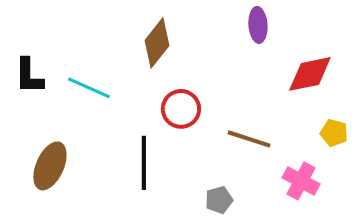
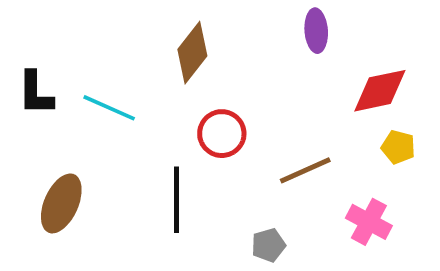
yellow pentagon: (334, 133) -> (398, 147), moved
brown line: (249, 139) -> (305, 170), turned -42

